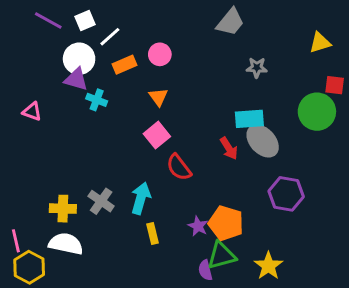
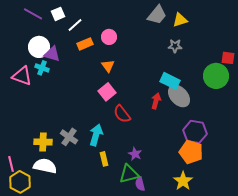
yellow triangle: (320, 43) -> (180, 20), moved
white circle: (79, 59) -> (39, 47), moved
cyan cross: (97, 100) -> (42, 68), moved
pink triangle: (32, 112) -> (22, 76), size x1.5
cyan rectangle: (249, 119) -> (170, 81), turned 30
red arrow: (229, 148) -> (156, 101), turned -133
orange pentagon: (226, 223) -> (191, 152), moved
green triangle: (221, 256) -> (129, 174), moved

